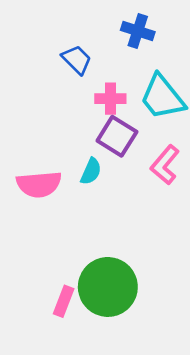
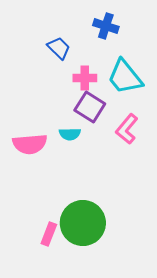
cyan semicircle: (91, 171) -> (70, 134), turned 65

